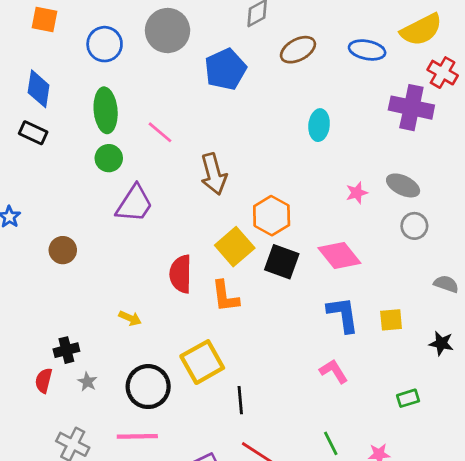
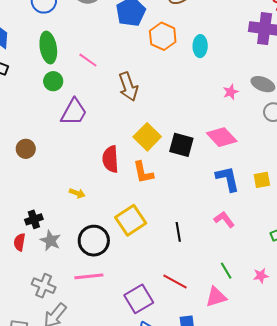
orange hexagon: (272, 216) -> (163, 36), moved
gray star: (87, 382) -> (50, 241), size x1.5
black line: (240, 400) -> (178, 232), moved

